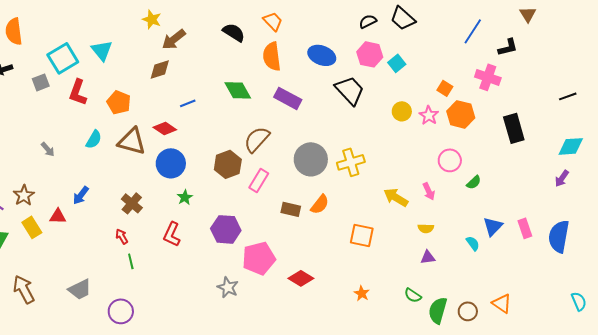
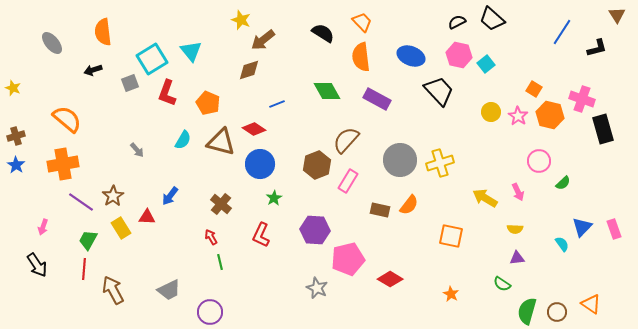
pink cross: (488, 77) -> (582, 99), moved
green semicircle: (413, 295) -> (502, 284), moved

